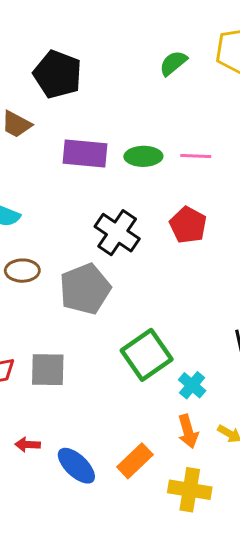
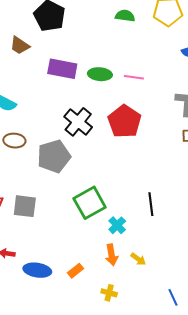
green semicircle: (173, 63) -> (125, 16), turned 42
red pentagon: (188, 225) -> (124, 121), size x1.4
orange rectangle: (135, 461) -> (75, 271), size x0.7
blue ellipse: (76, 466) -> (37, 270), turned -40
yellow cross: (190, 490) -> (109, 293), size x0.6

